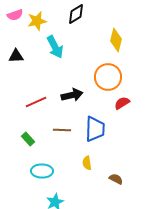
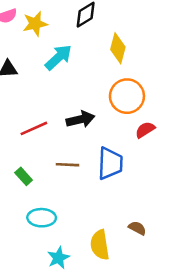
yellow diamond: (116, 40) -> (118, 48), moved
cyan arrow: (55, 47) -> (58, 57), turned -105
yellow semicircle: (87, 163) -> (100, 245), moved, size x1.6

